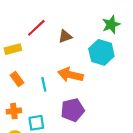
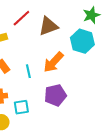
brown triangle: (65, 36) -> (48, 26), size x1.5
orange arrow: (70, 75) -> (53, 62), turned -60

